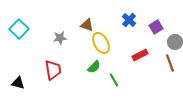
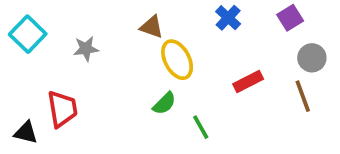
purple square: (156, 27) -> (290, 18), moved
gray star: (60, 38) -> (86, 49), moved
red trapezoid: (53, 70) -> (62, 109), moved

